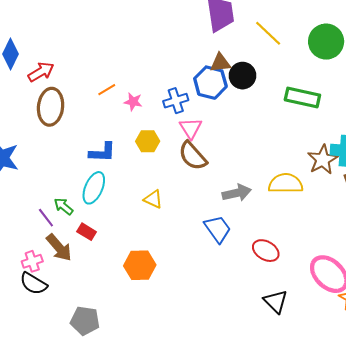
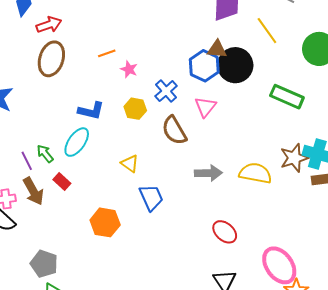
black circle: (243, 76) -> (235, 65), size x1.4
blue cross: (176, 101) -> (166, 91), moved, turned -35
pink triangle: (191, 128) -> (205, 107), moved
blue trapezoid: (218, 229) -> (151, 197), moved

